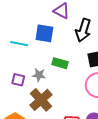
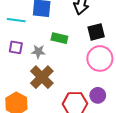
purple square: (18, 80) -> (16, 47), moved

